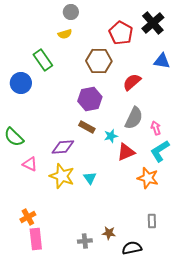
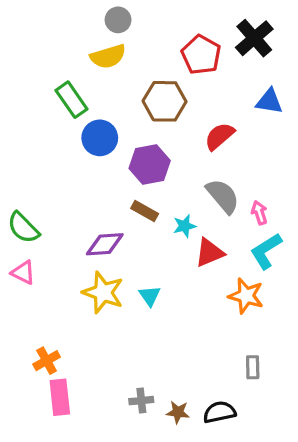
yellow semicircle: (65, 34) -> (108, 56), size x1.5
blue circle: (21, 83) -> (100, 138), moved
gray semicircle: (134, 118) -> (223, 196), turned -65
pink triangle: (30, 164) -> (23, 273), moved
brown star: (109, 233) -> (178, 412), moved

